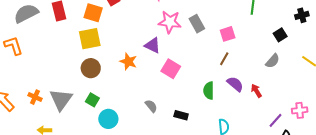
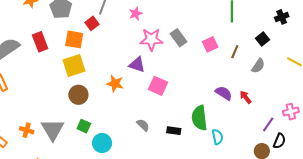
brown line: (224, 59) -> (235, 52), moved
green semicircle: (209, 91) -> (199, 118), moved, size x1.4

